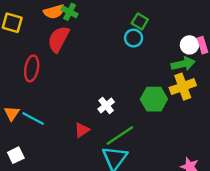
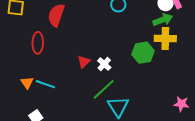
yellow cross: (183, 87) -> (165, 38), turned 30
red triangle: (82, 130) -> (84, 62), moved
green line: (120, 136) -> (104, 89), moved

